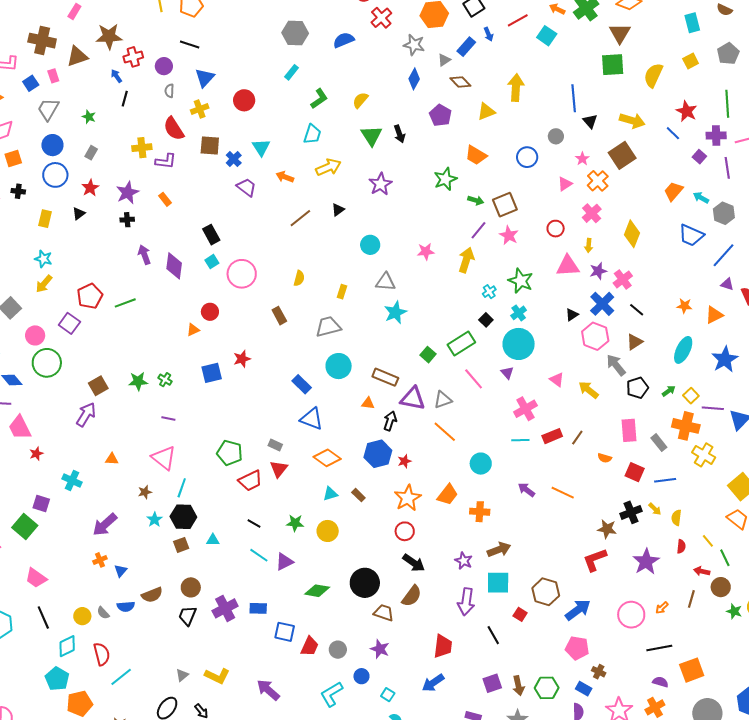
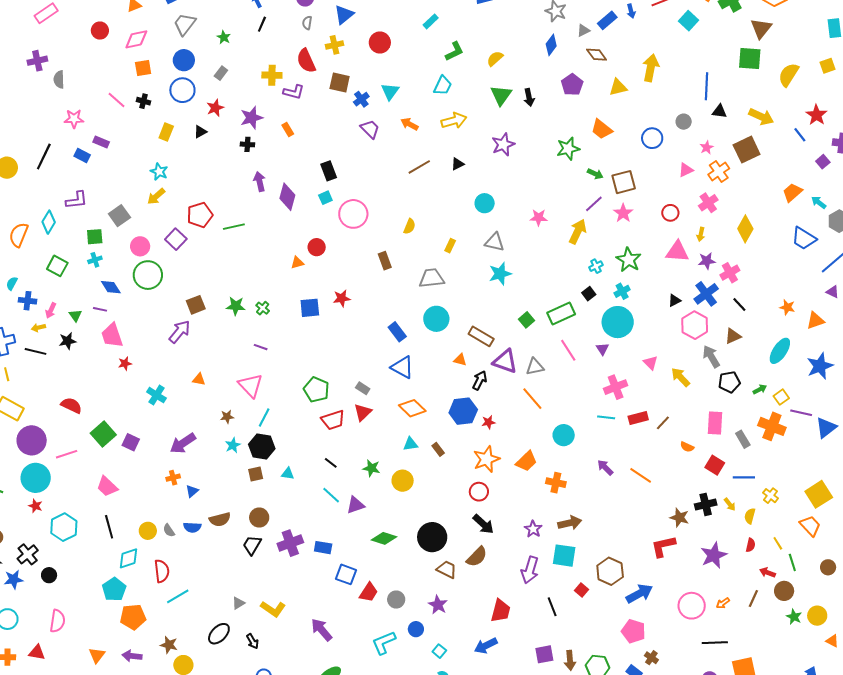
black triangle: (590, 121) -> (719, 111), turned -49
yellow cross: (704, 455) -> (770, 496), moved, size x0.7
purple square: (41, 503) -> (131, 442), moved

